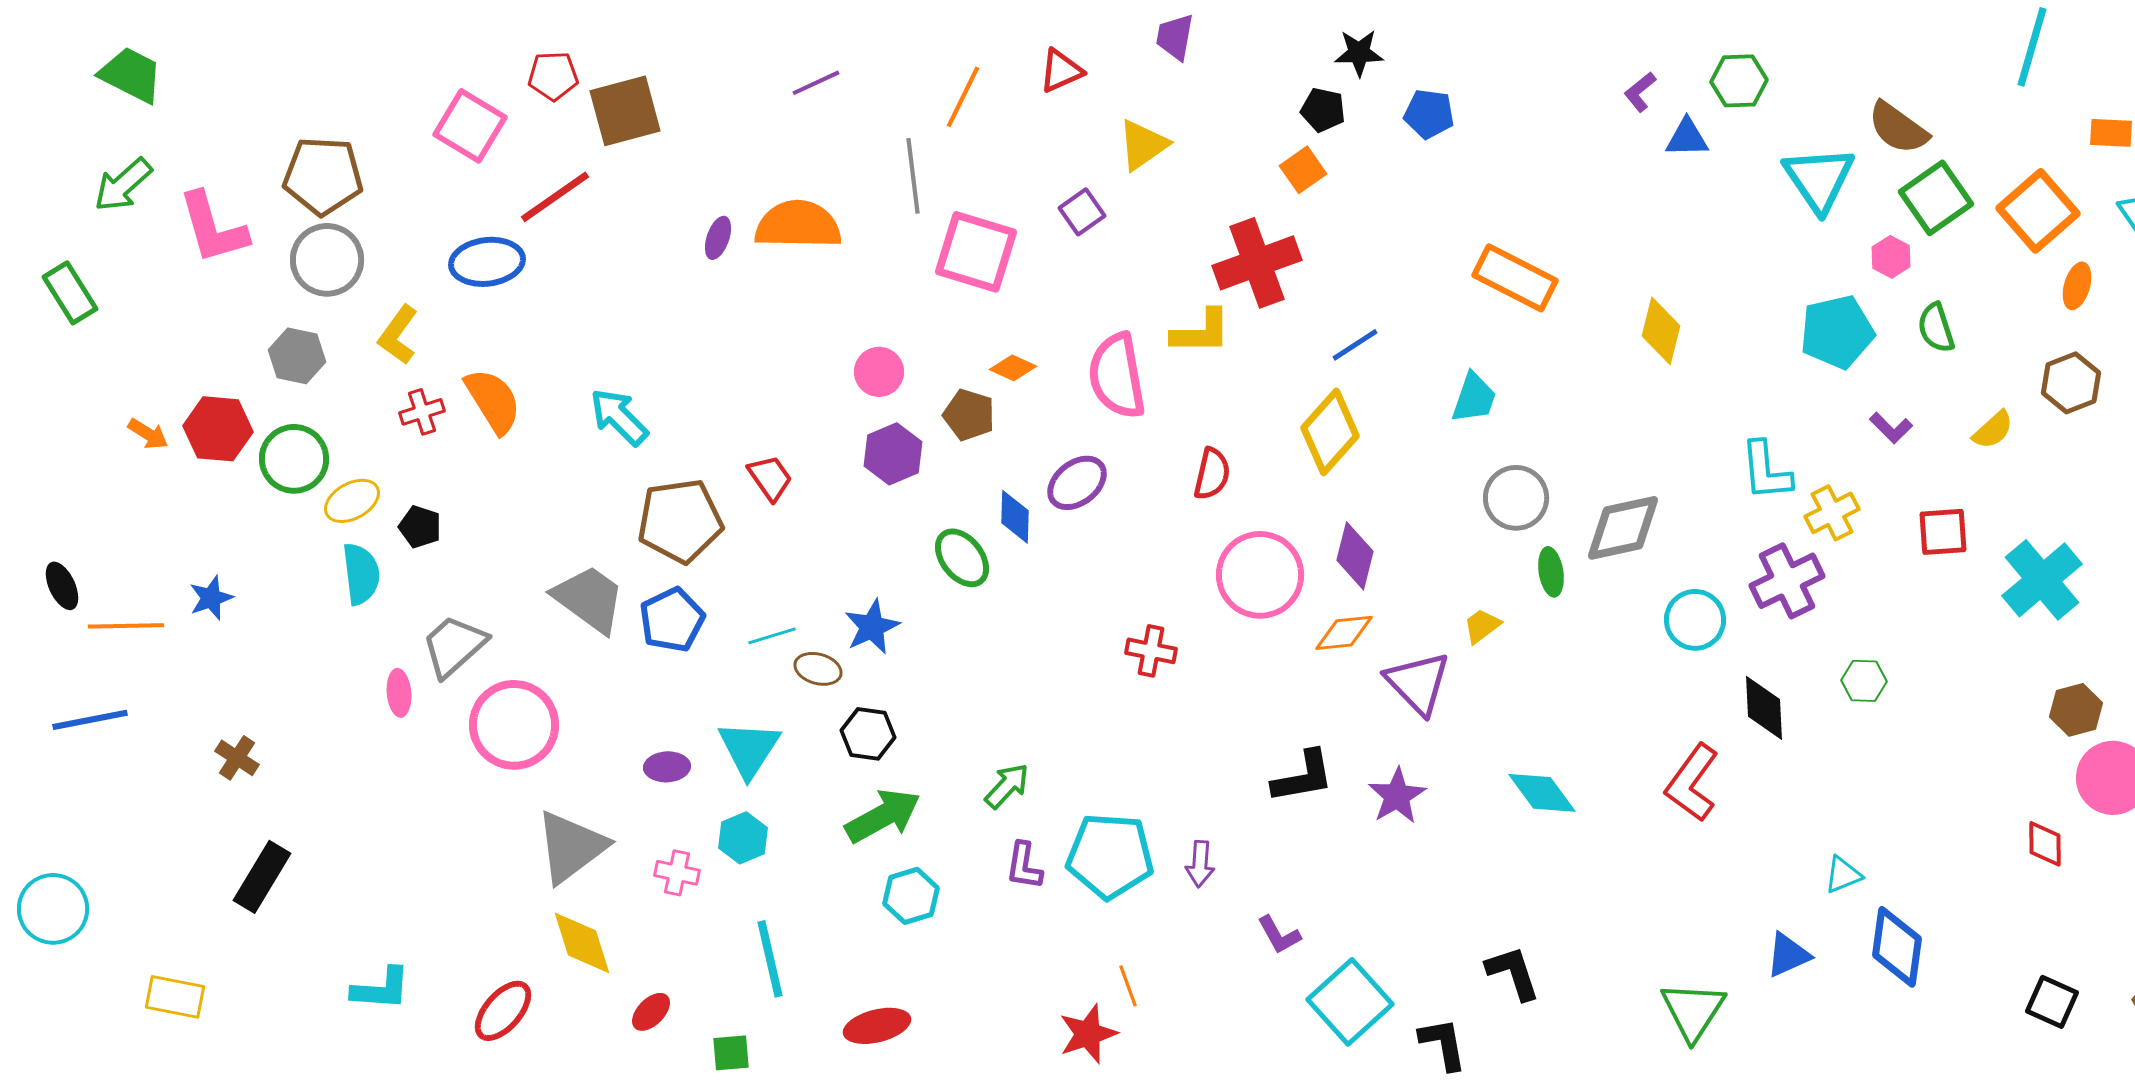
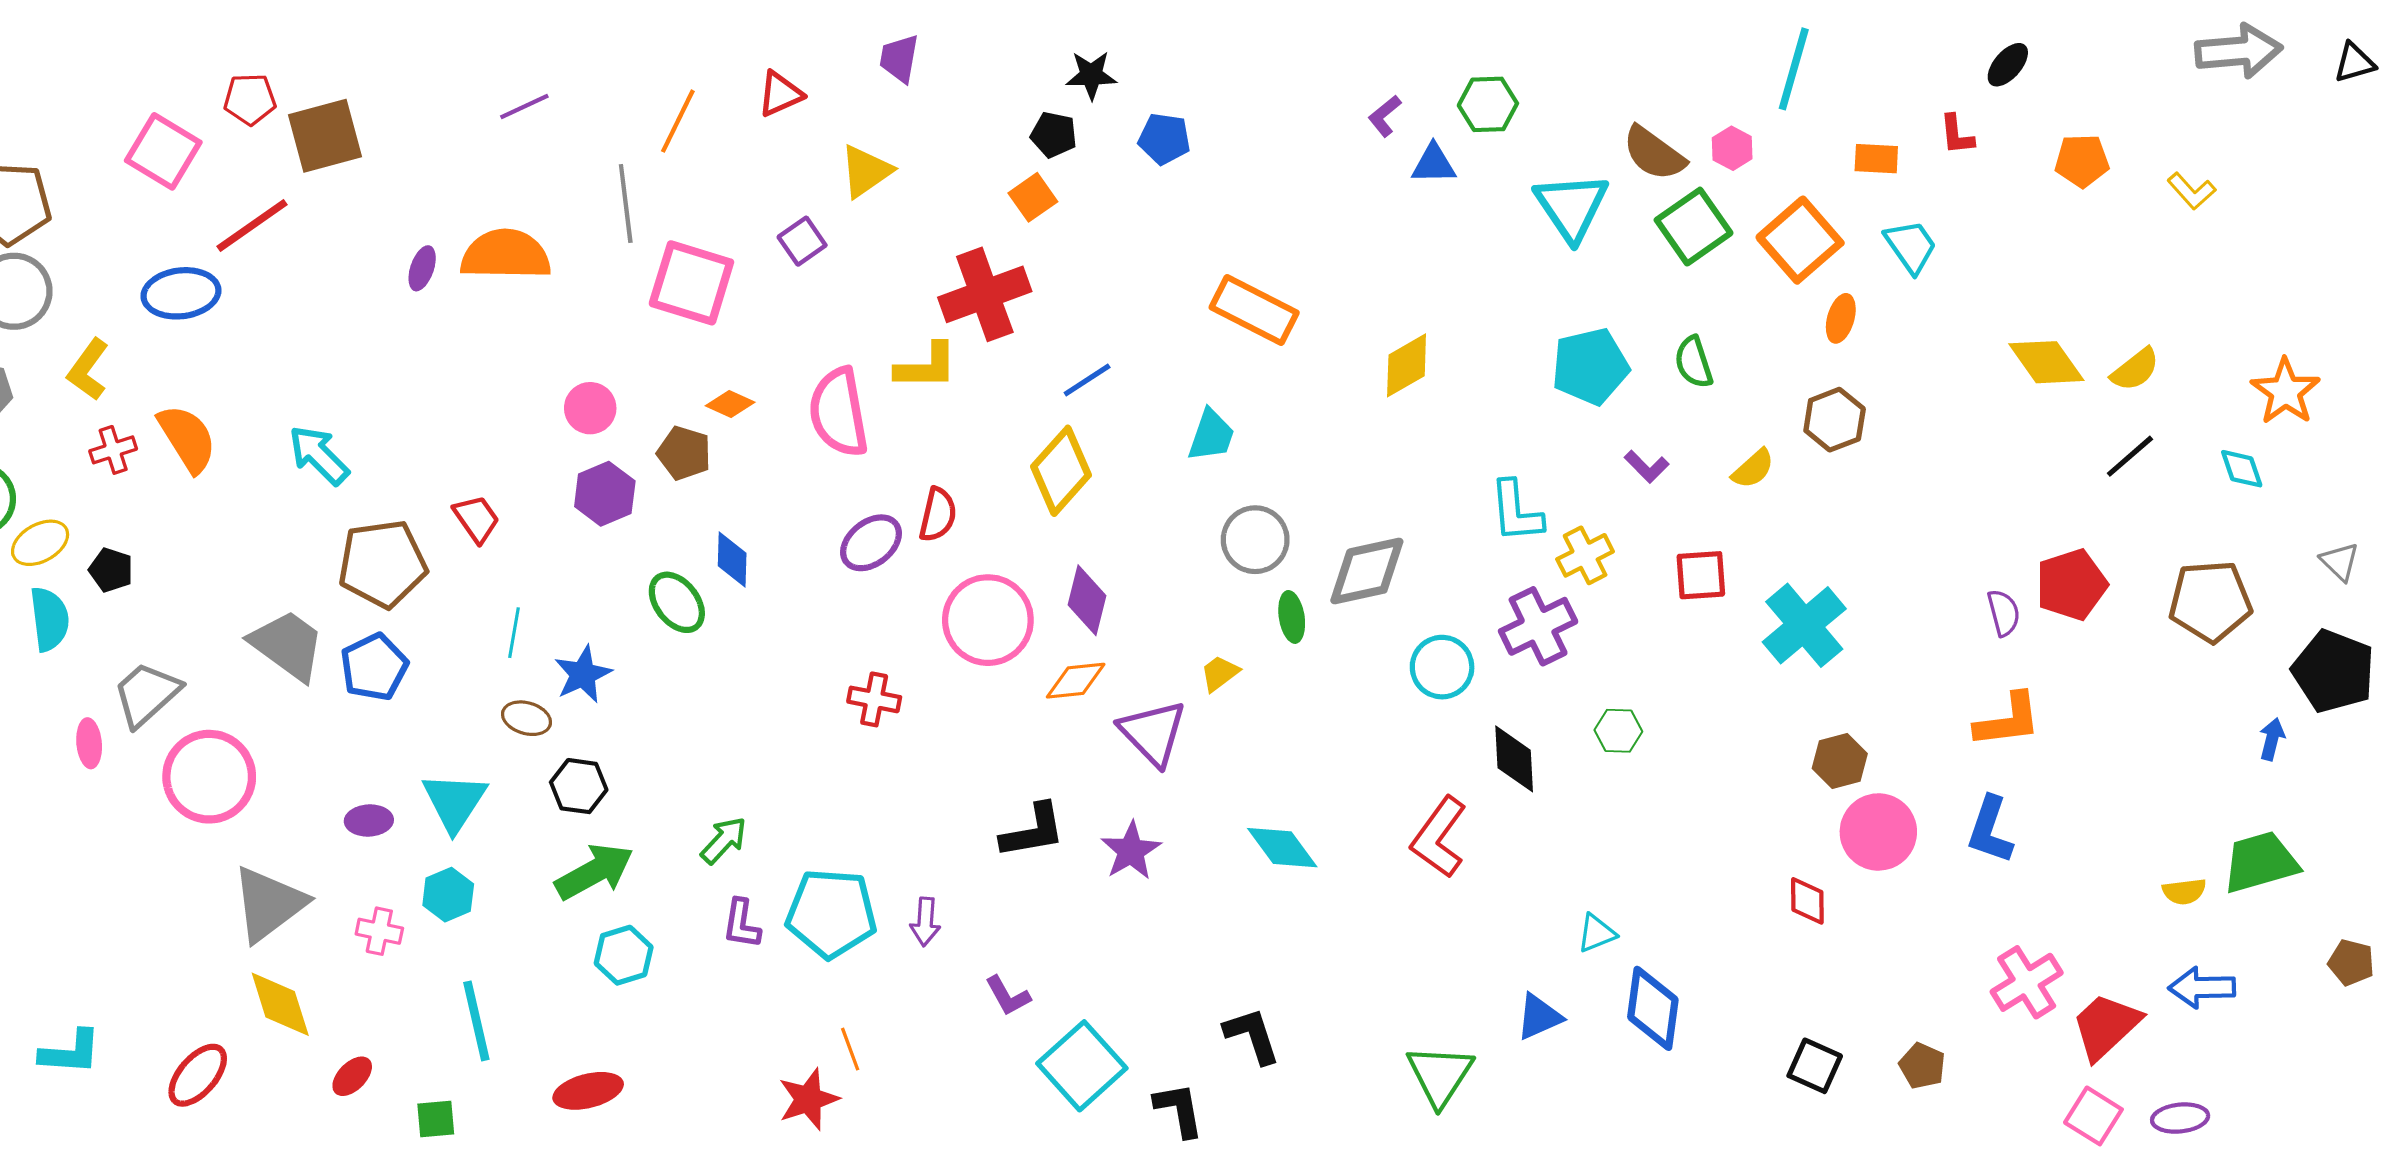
pink hexagon: (1891, 257) -> (1732, 148), moved
yellow diamond: (1661, 331) -> (1407, 365), turned 46
purple ellipse: (1077, 483) -> (871, 543), moved
cyan line: (772, 636) -> (514, 633), moved, turned -63

